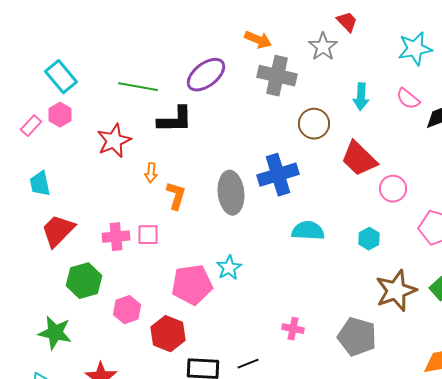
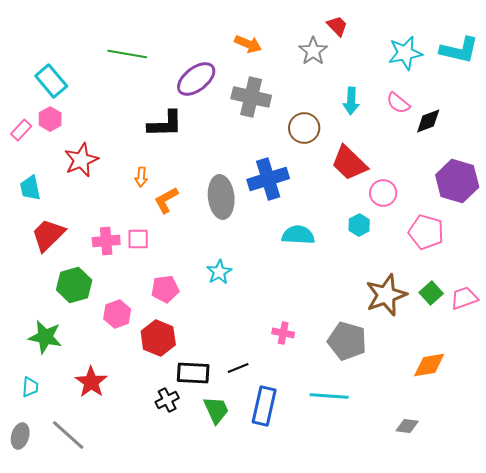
gray cross: (277, 76) -> (251, 97), moved
green line: (138, 87) -> (127, 54), moved
red star: (114, 141) -> (81, 160), moved
orange L-shape: (176, 196) -> (166, 200), turned -136
cyan hexagon: (369, 239) -> (359, 225), moved
pink pentagon: (192, 285) -> (165, 289), moved, size x0.7

